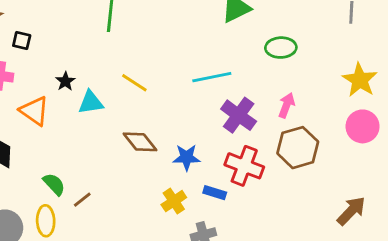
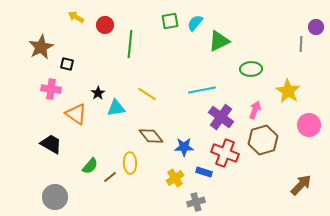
yellow star: (360, 80) -> (288, 91), moved
green semicircle: (54, 184) -> (90, 166), turned 84
yellow ellipse: (46, 221) -> (130, 163), moved

